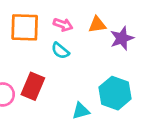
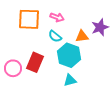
orange triangle: (97, 25) -> (82, 36), moved
cyan hexagon: (115, 93) -> (69, 55), moved

